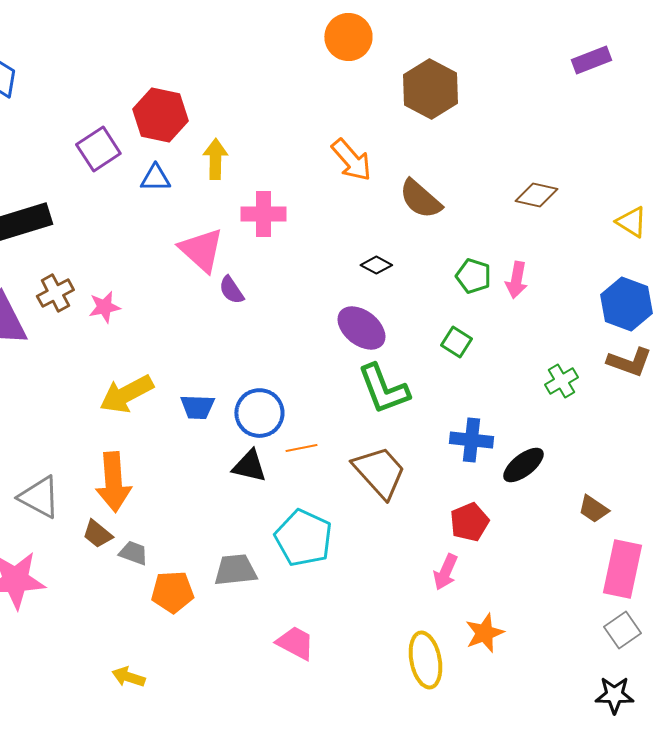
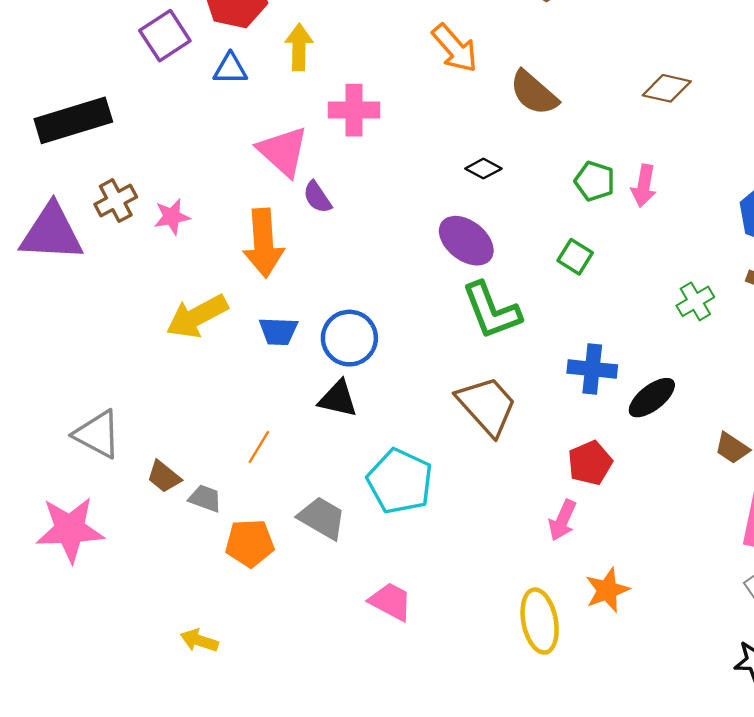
orange line: (301, 448) -> (259, 447), moved, turned -48
orange arrow: (113, 482) -> (263, 243), moved
gray trapezoid: (235, 570) -> (322, 518), turned 36

